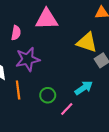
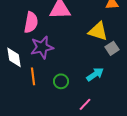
pink semicircle: (16, 33) -> (31, 22), size x1.5
pink line: (67, 109) -> (85, 104), moved

